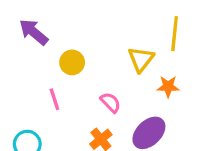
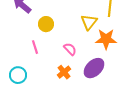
orange star: (168, 86) -> (106, 39), size x1.5

